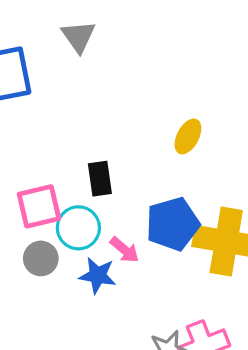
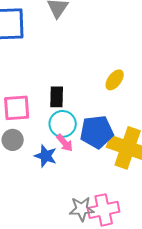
cyan circle: (78, 228) -> (63, 124), moved

